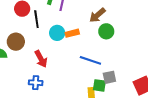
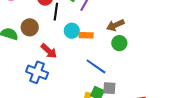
red arrow: (41, 59) -> (49, 51), turned -36
blue cross: (36, 83) -> (37, 72), size x1.5

